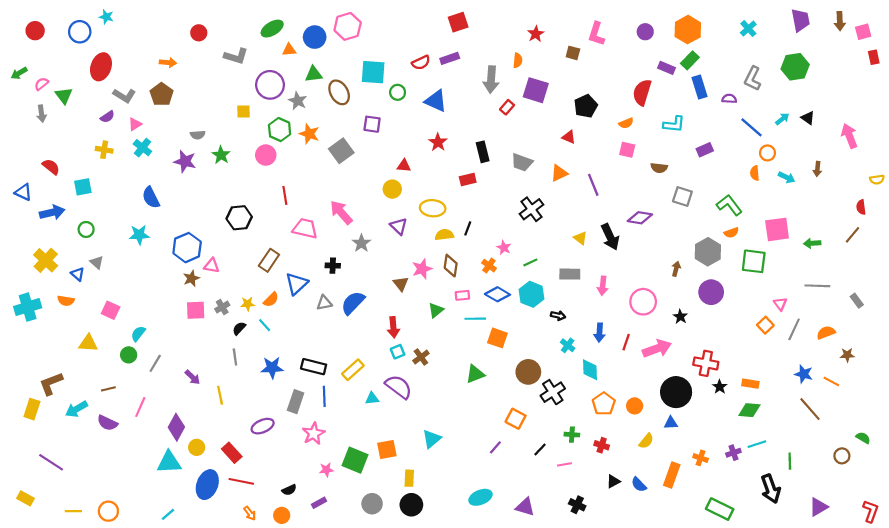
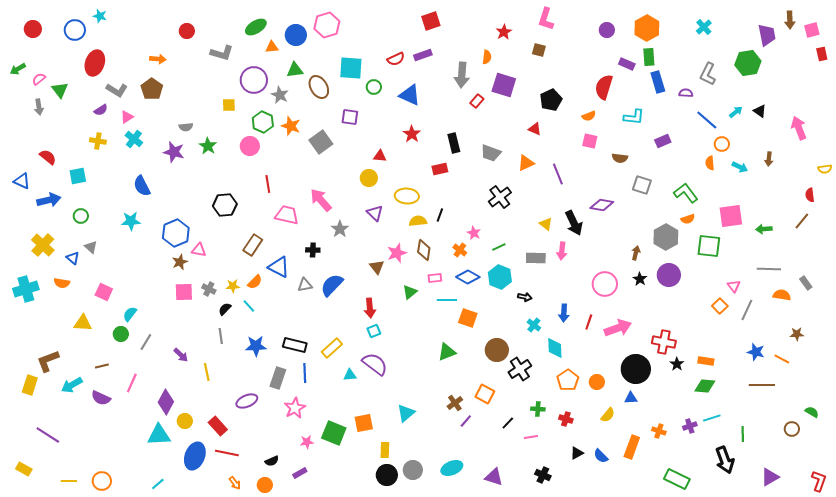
purple trapezoid: (800, 20) -> (767, 35), moved
pink L-shape: (596, 34) -> (546, 19), moved
green rectangle: (690, 60) -> (649, 57), turned -48
blue triangle: (297, 284) -> (279, 267), turned -50
pink arrow: (603, 286) -> (562, 251), moved
gray cross: (222, 307) -> (209, 289), turned -32
black star: (680, 317) -> (640, 279), moved
orange semicircle: (826, 333) -> (782, 295), moved, turned 30
brown cross: (421, 357) -> (455, 403), moved
brown line: (810, 409) -> (762, 385), turned -50
gray circle: (372, 504) -> (413, 470), moved

